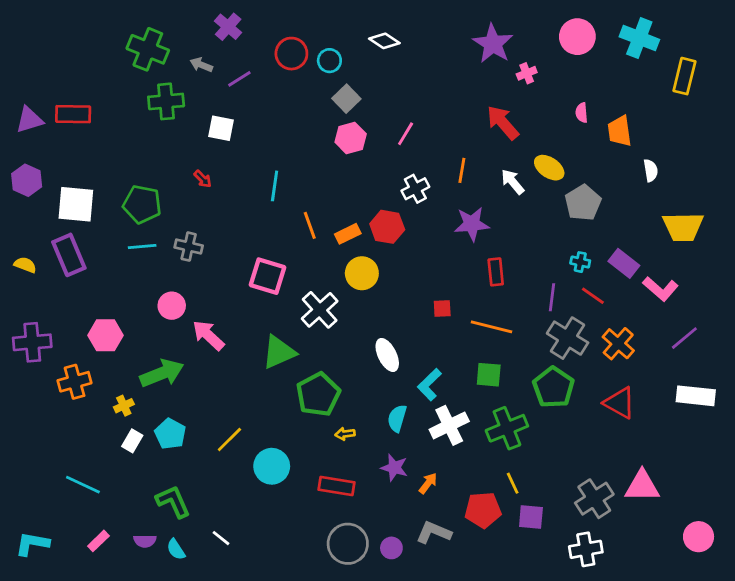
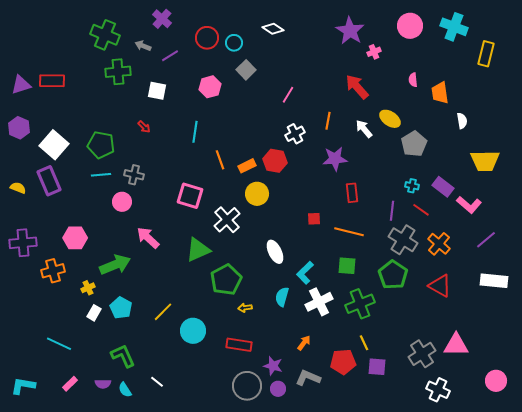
pink hexagon: (351, 138) -> (210, 87), moved
white square: (76, 204) -> (54, 145), turned 36
pink circle: (172, 306) -> (122, 202), moved
purple star: (394, 468) -> (273, 366), moved
white cross: (586, 549) -> (438, 390), moved, turned 35

